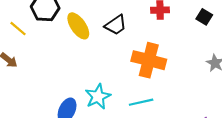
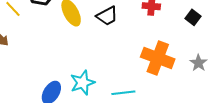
orange cross: (149, 60) -> (158, 58), moved

